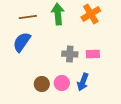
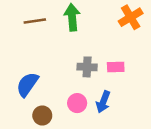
orange cross: (91, 14) -> (131, 17), moved
blue semicircle: (22, 42) -> (27, 84), moved
brown circle: (42, 84) -> (42, 115), moved

